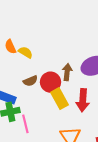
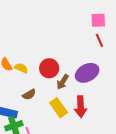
brown arrow: (67, 72) -> (63, 82), turned -147
red circle: (51, 82) -> (49, 68), moved

